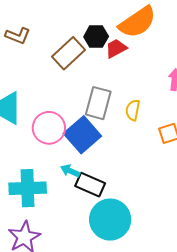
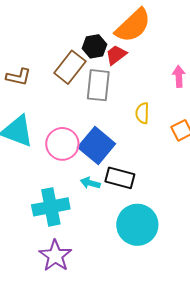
brown L-shape: (18, 36) -> (18, 77), moved
gray rectangle: (98, 103) -> (98, 85), moved
black rectangle: (90, 185) -> (120, 178), moved

